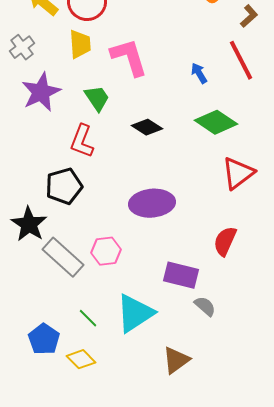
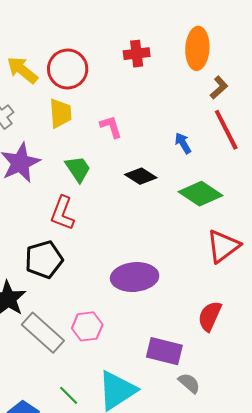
brown L-shape: (249, 16) -> (219, 88), moved
pink L-shape: (129, 57) -> (111, 127), size x0.6
black diamond: (147, 127) -> (141, 176), moved

